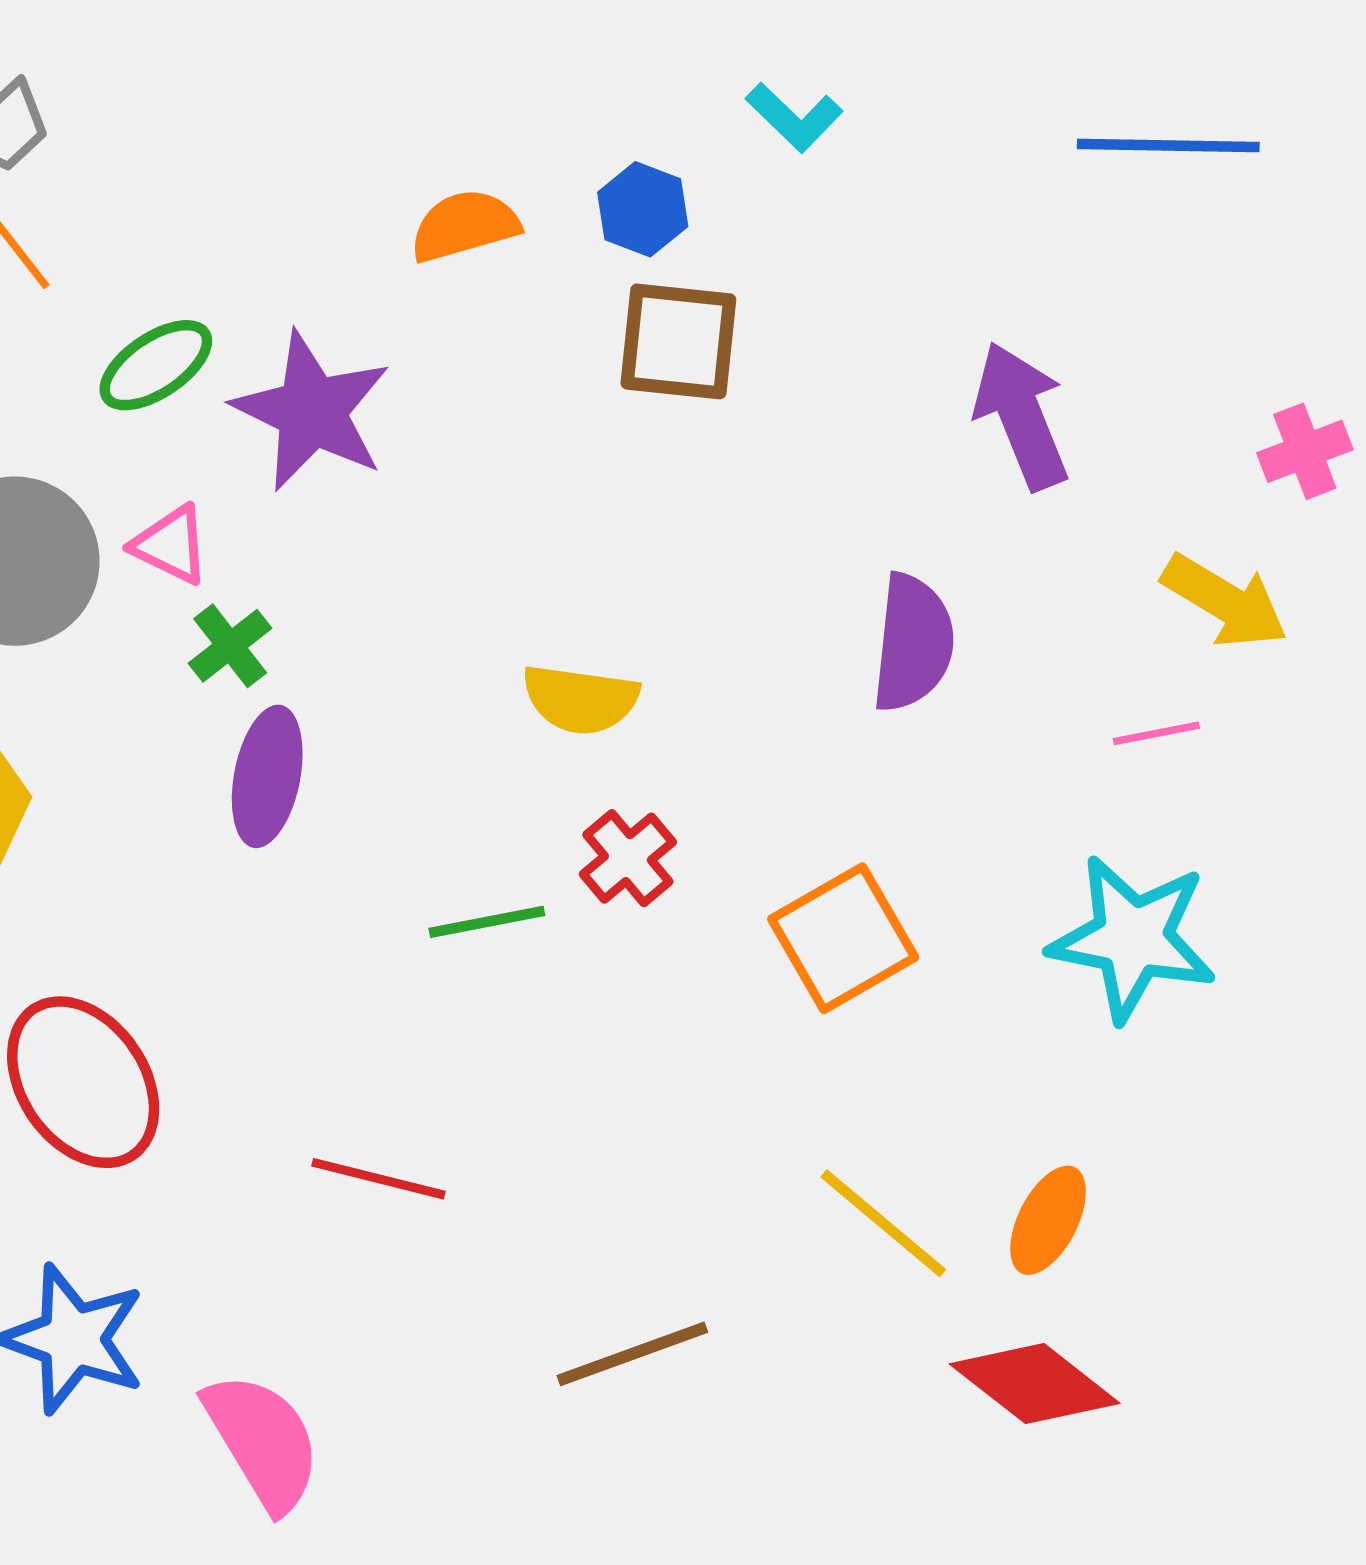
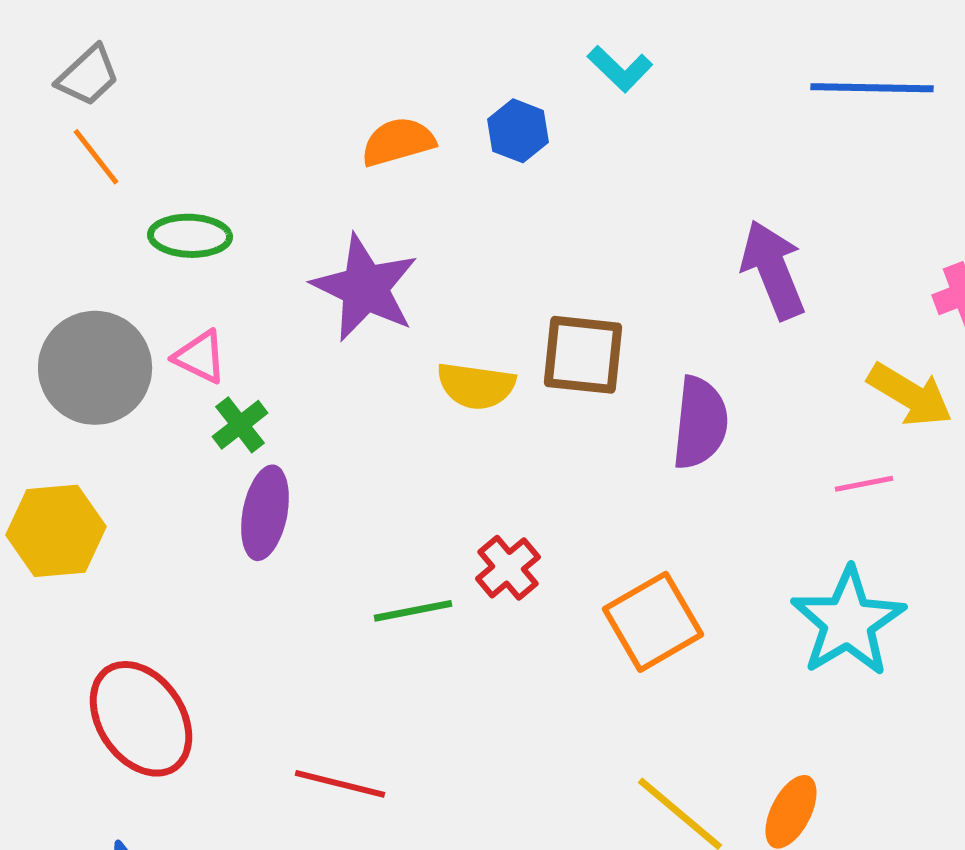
brown square: (678, 341) -> (583, 355), moved
green ellipse: (156, 365) -> (190, 236), turned 36
purple star: (312, 411) -> (365, 288), moved
yellow semicircle: (580, 699) -> (476, 386), moved
cyan star: (1133, 938) -> (848, 622), turned 30

